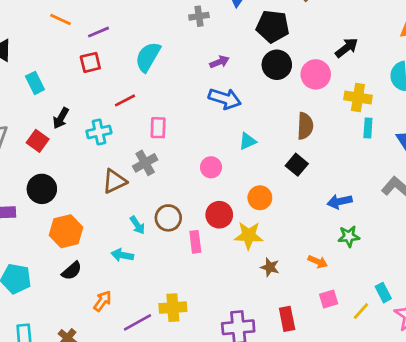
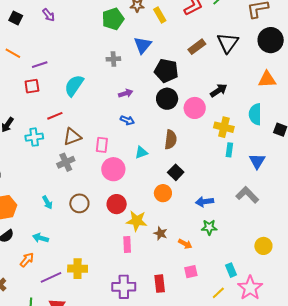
blue arrow: (225, 99) -> (127, 120), size x0.6
brown semicircle: (305, 126) -> (171, 140), moved
pink rectangle: (158, 128) -> (102, 145), moved
pink circle: (211, 167) -> (113, 169), size x1.5
brown triangle: (114, 181) -> (72, 137), moved
orange circle: (260, 198) -> (163, 193), moved
cyan arrow: (137, 225) -> (47, 202), moved
pink rectangle: (195, 242) -> (127, 245), moved
cyan arrow: (122, 255) -> (41, 238), moved
brown star: (270, 267) -> (160, 233), moved
yellow line: (361, 311) -> (218, 293), moved

